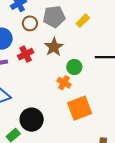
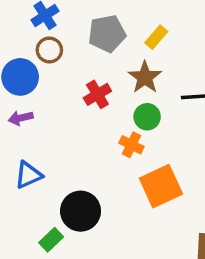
brown circle: (30, 23) -> (49, 50), moved
brown star: (54, 47) -> (145, 77), moved
red cross: (26, 54) -> (97, 94), moved

